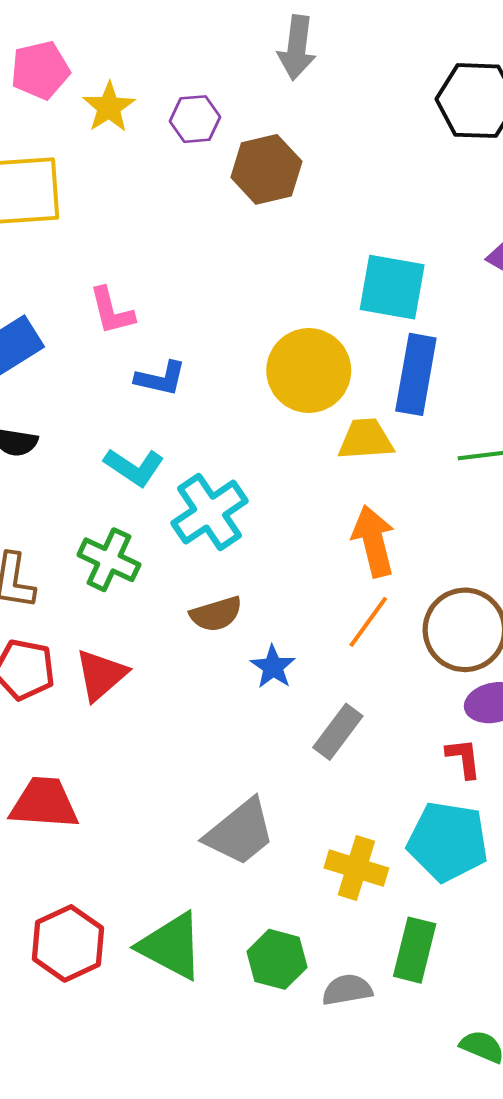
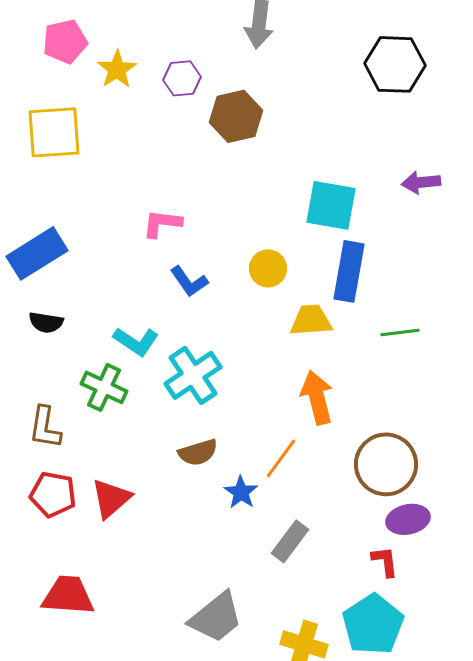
pink L-shape: (112, 311) -> (162, 223), moved, turned 111
yellow circle: (309, 370) -> (268, 268), size x0.6
blue L-shape: (161, 378) -> (189, 281), moved, turned 42
green cross: (109, 560) -> (104, 387), moved
orange line: (368, 622) -> (281, 458), moved
cyan pentagon: (448, 842) -> (373, 624), turned 30

